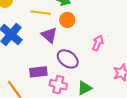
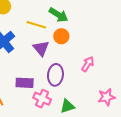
purple ellipse: (68, 59) -> (55, 75), turned 50

